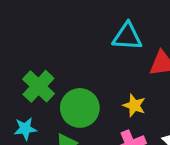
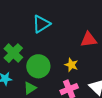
cyan triangle: (127, 37) -> (41, 24), moved, turned -36

